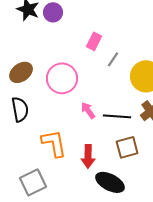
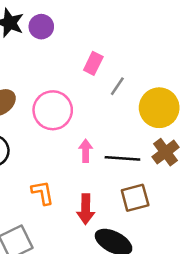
pink arrow: (88, 110) -> (86, 151), turned 36
orange L-shape: (54, 143) -> (43, 193), size x0.7

